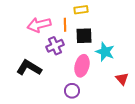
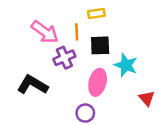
pink arrow: (39, 25) -> (45, 32), turned -130

